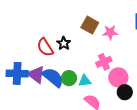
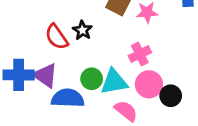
blue semicircle: (53, 77) -> (68, 98), moved, turned -35
pink circle: (118, 77) -> (149, 84), moved
cyan triangle: (85, 81) -> (114, 82), size x1.5

